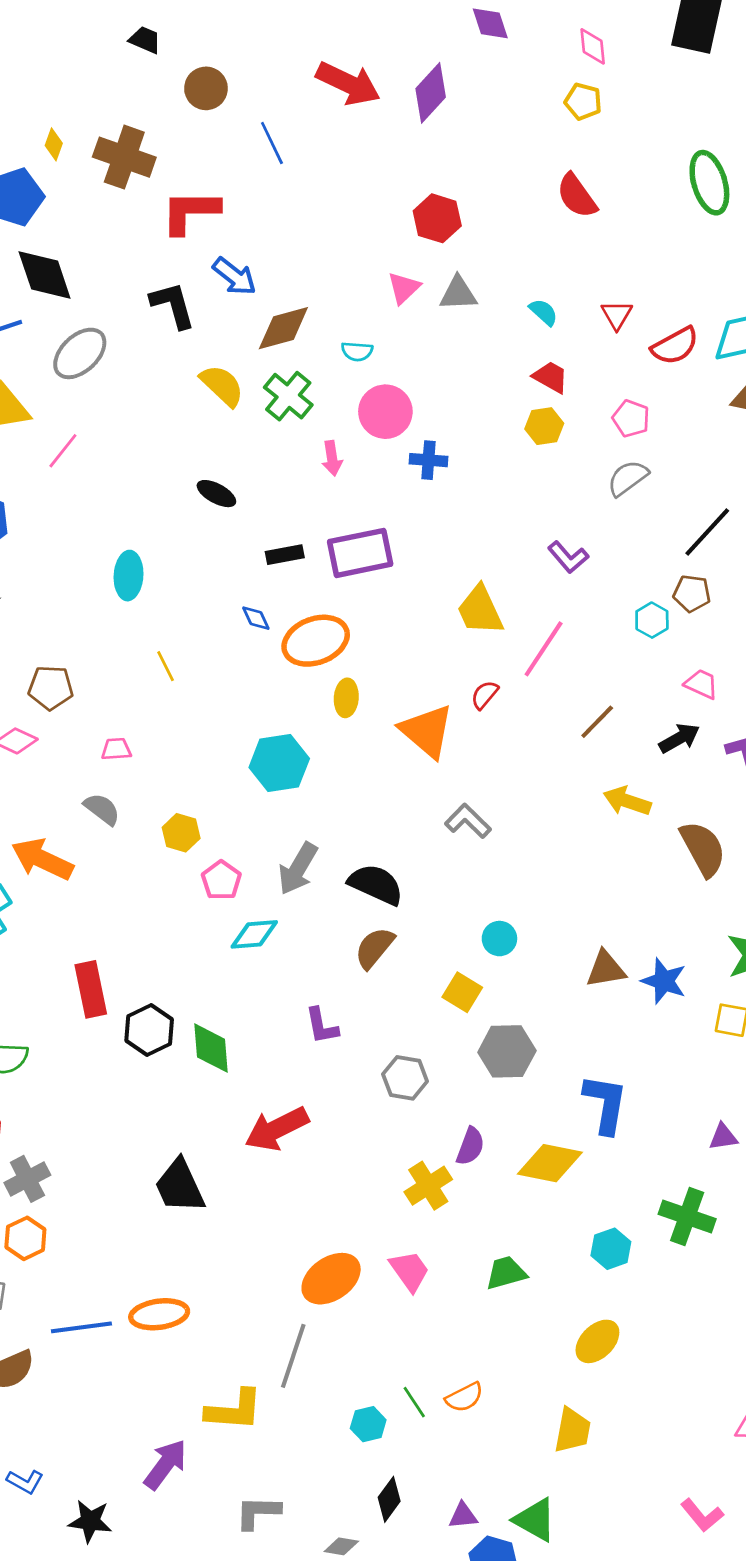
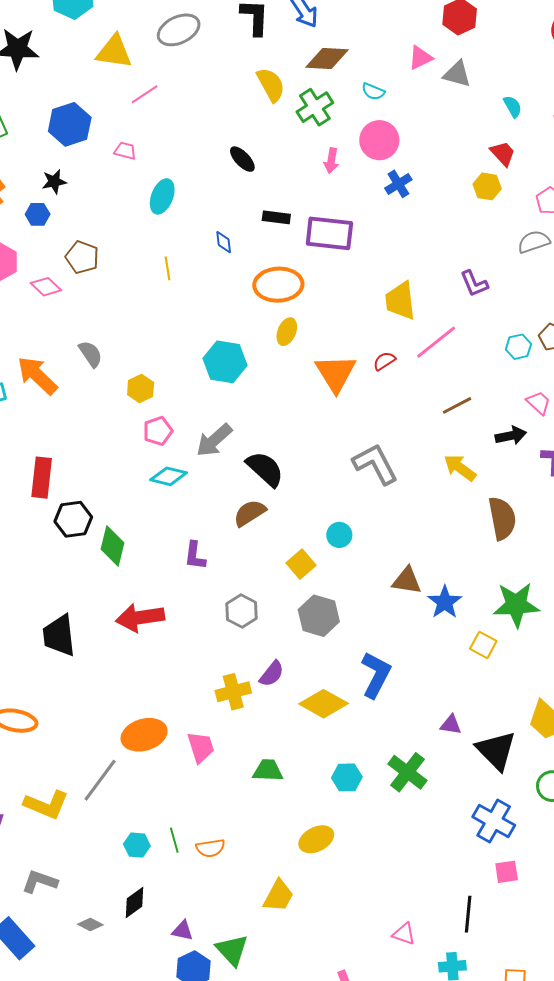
blue cross: (428, 460) -> (398, 184), turned 36
blue diamond: (256, 618) -> (224, 242), moved
pink trapezoid: (116, 749) -> (125, 151), moved
gray L-shape: (468, 821) -> (375, 464), moved, size x1.4

